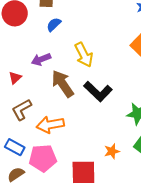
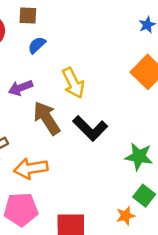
orange star: (112, 151) -> (126, 216), moved

